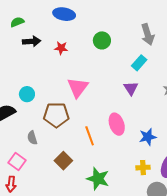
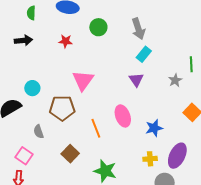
green semicircle: (17, 22) -> (31, 13), moved, turned -64
gray arrow: (148, 34) -> (138, 29), moved
green circle: (102, 40) -> (98, 27), moved
black arrow: (32, 41) -> (23, 40), moved

